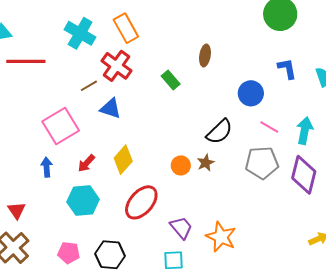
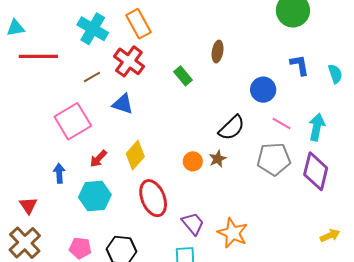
brown line: (89, 86) -> (92, 77), moved
blue arrow: (47, 167) -> (59, 173), moved
red ellipse: (141, 202) -> (153, 198), turned -63

